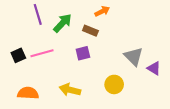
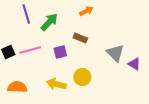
brown rectangle: (90, 31) -> (80, 38), moved
purple square: (83, 53) -> (60, 52), moved
yellow circle: (114, 84) -> (82, 77), moved

